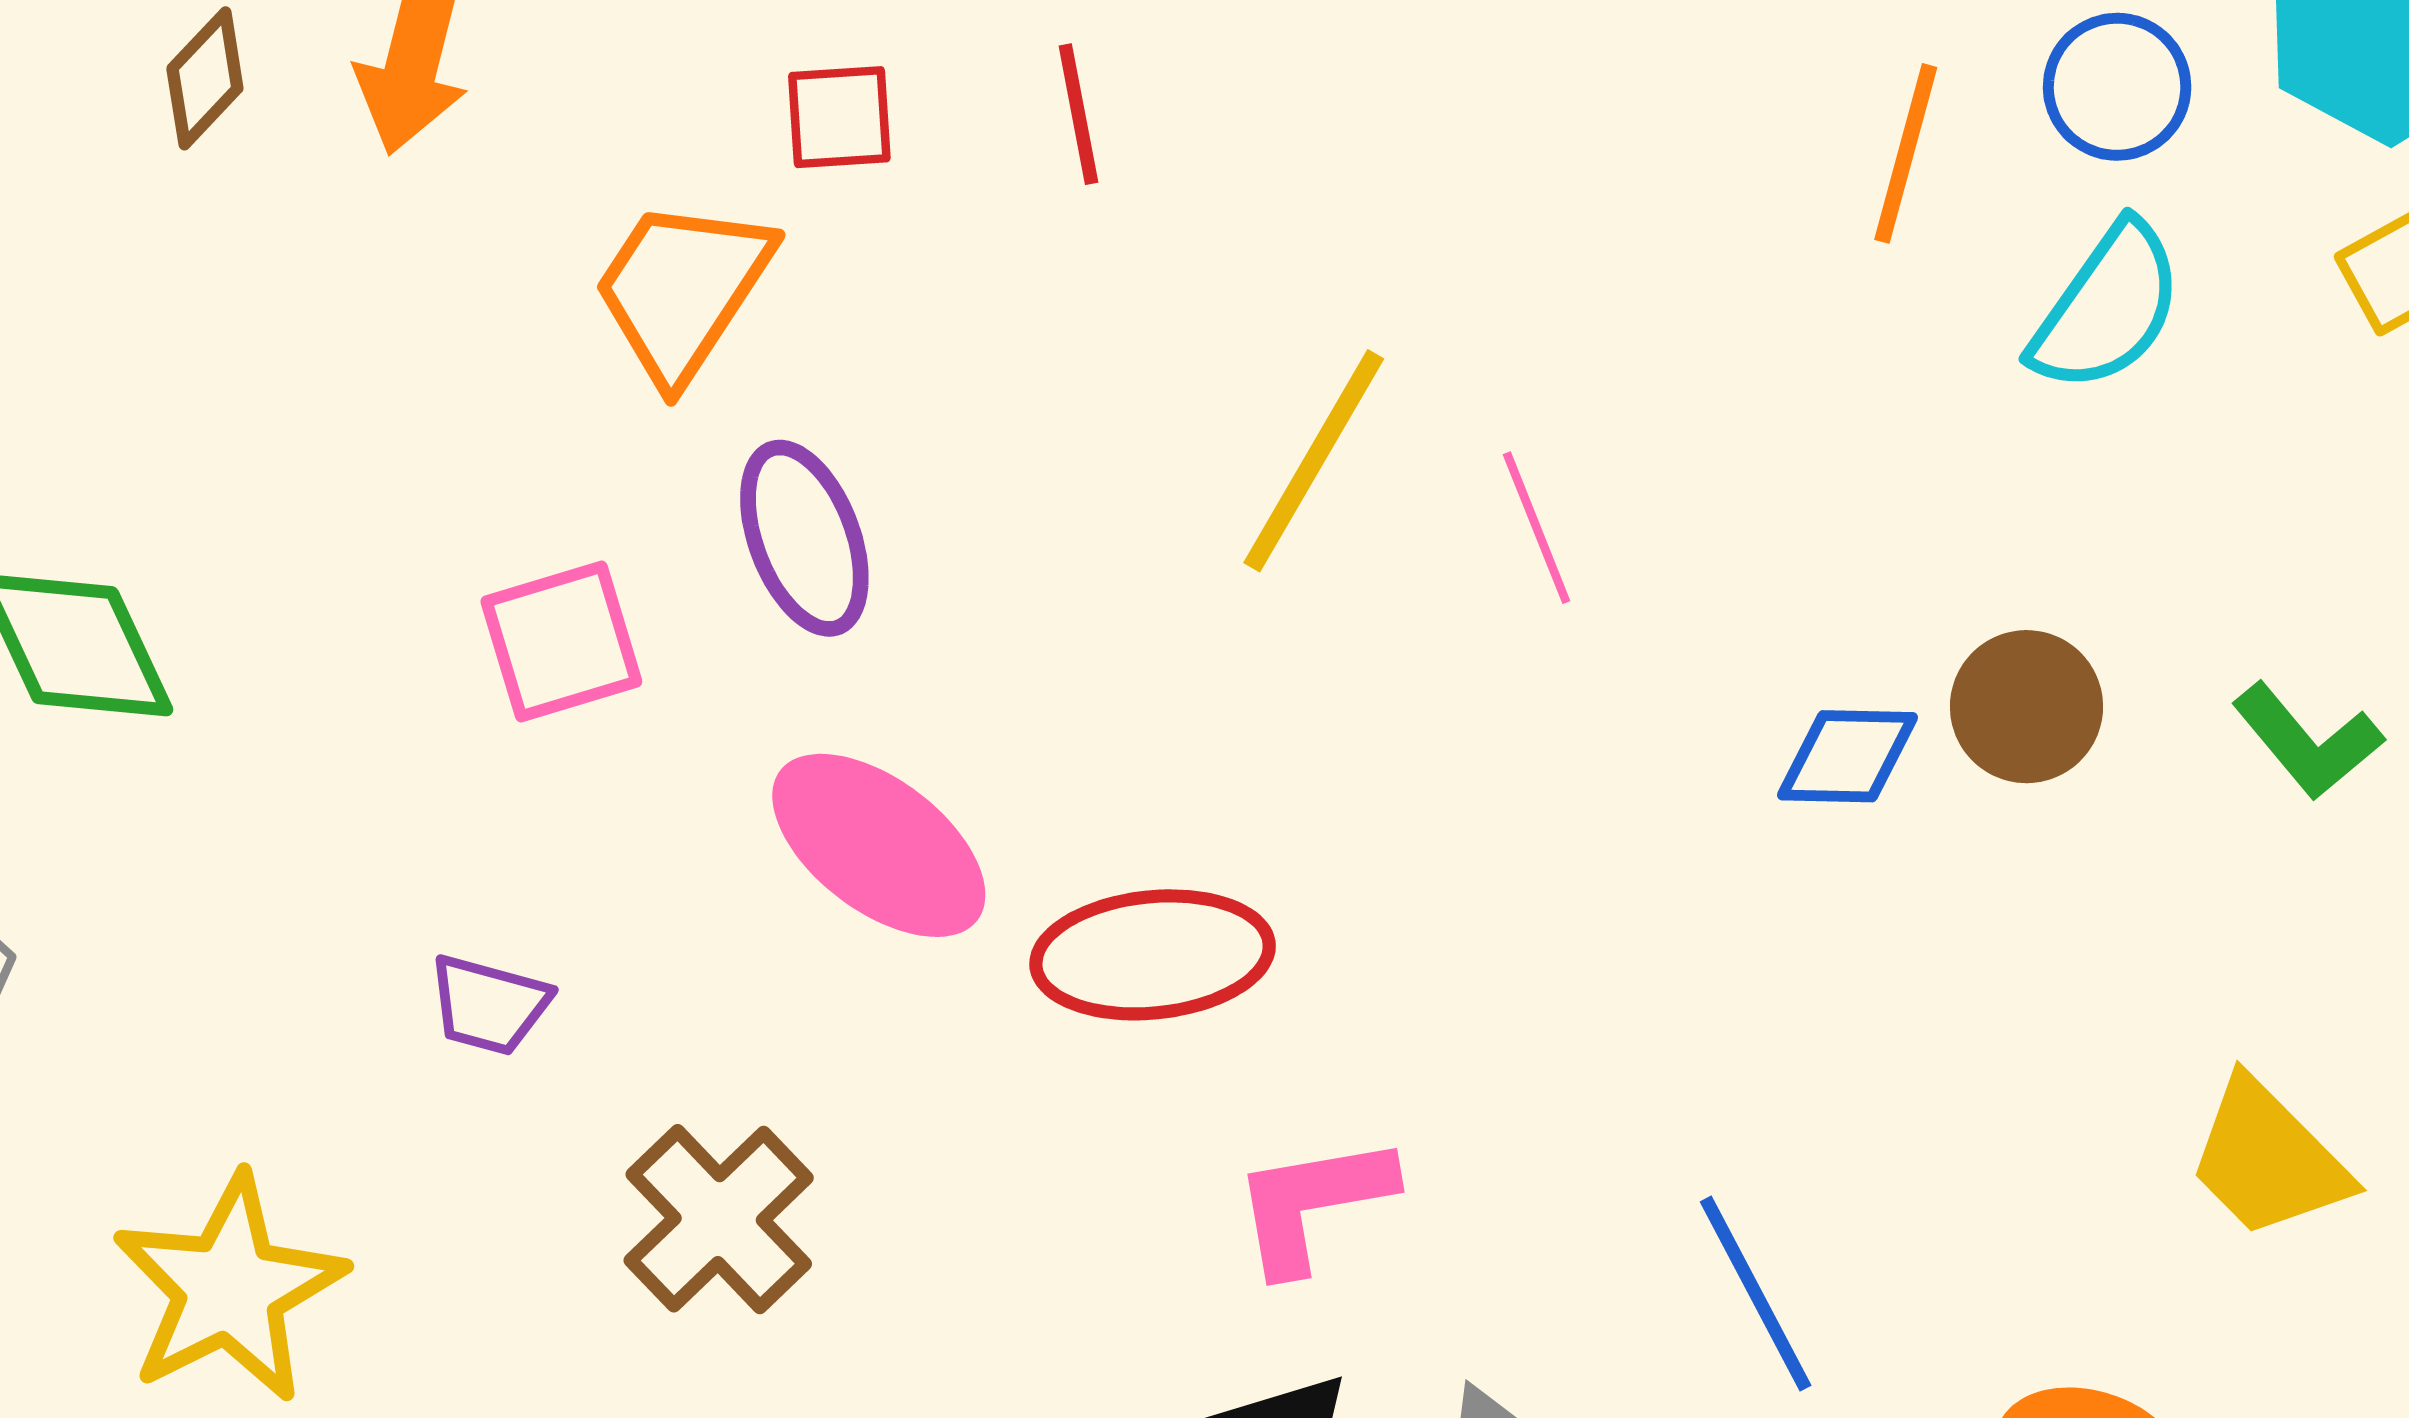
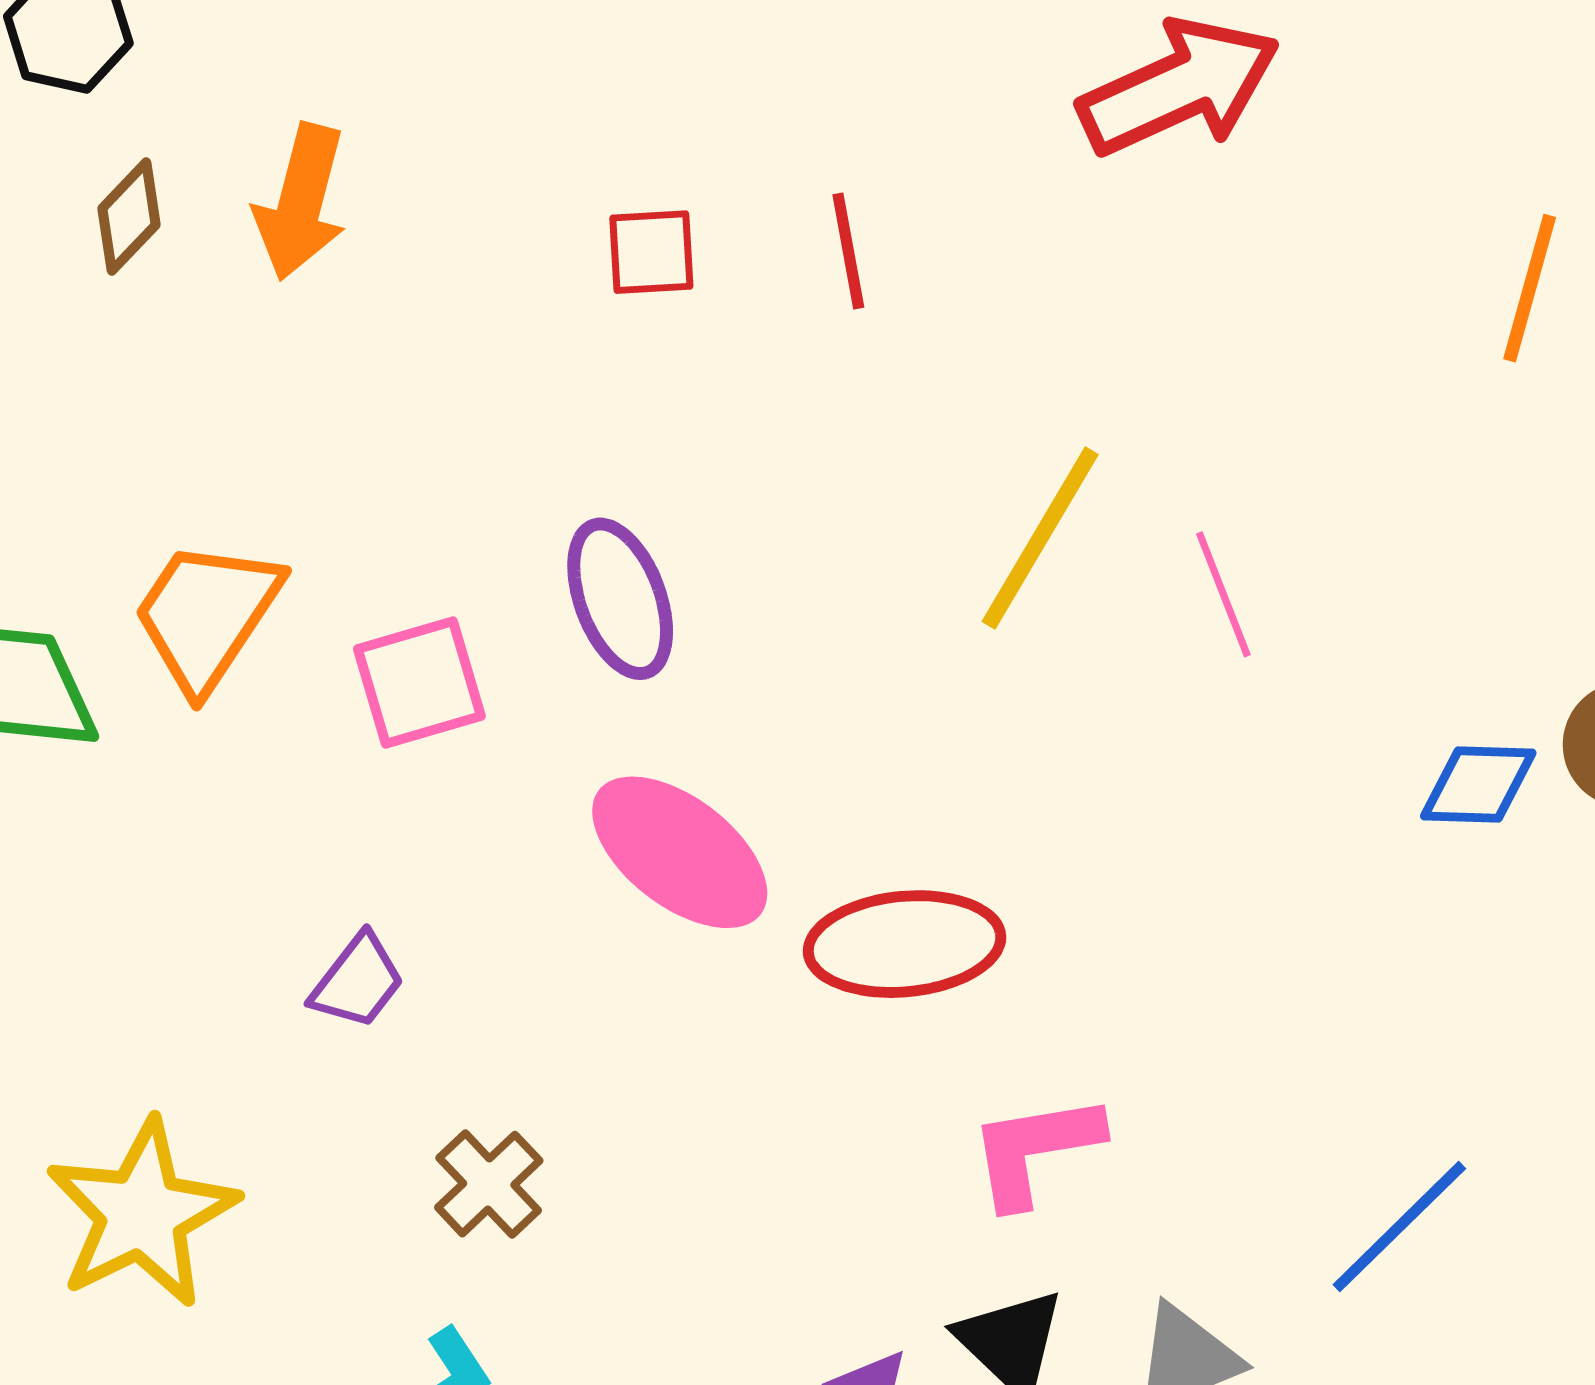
orange trapezoid: (682, 290) -> (207, 615), moved
purple trapezoid: (489, 1005) -> (358, 981), turned -68
brown cross: (719, 1219) -> (489, 1184), moved, size x0.7
blue line: (1756, 1294) -> (1399, 1227), turned 73

